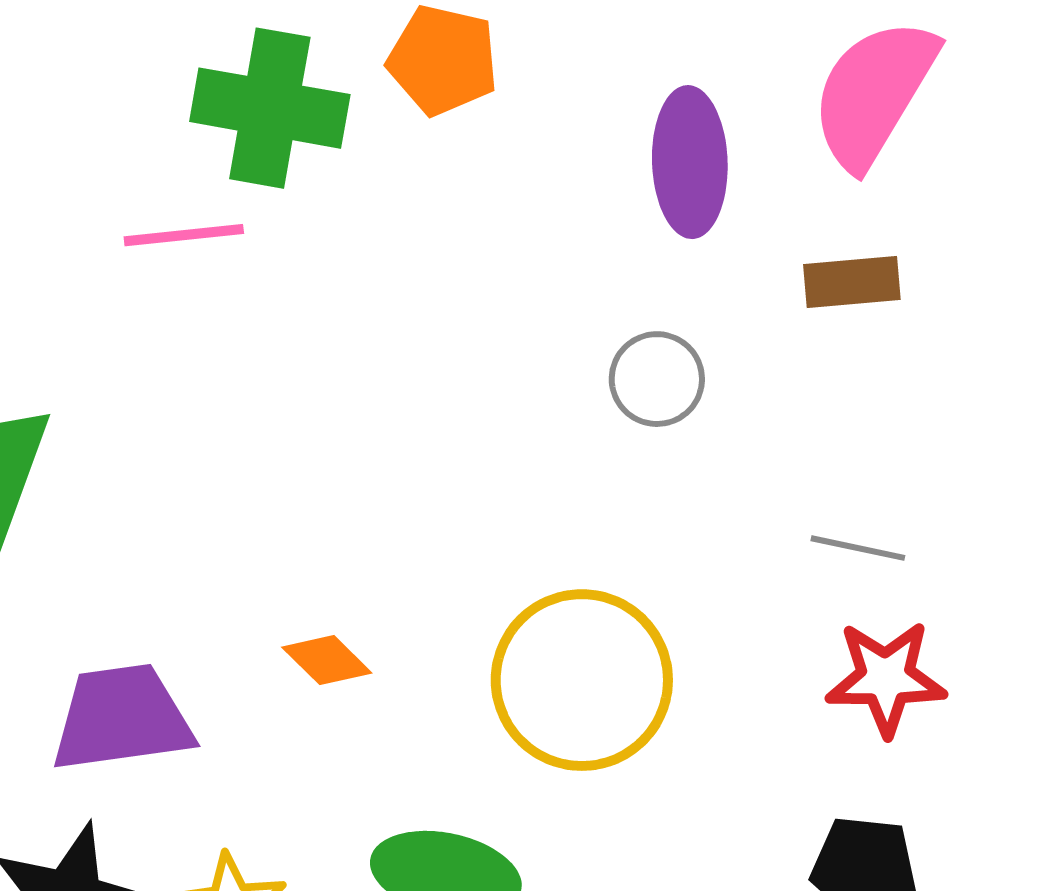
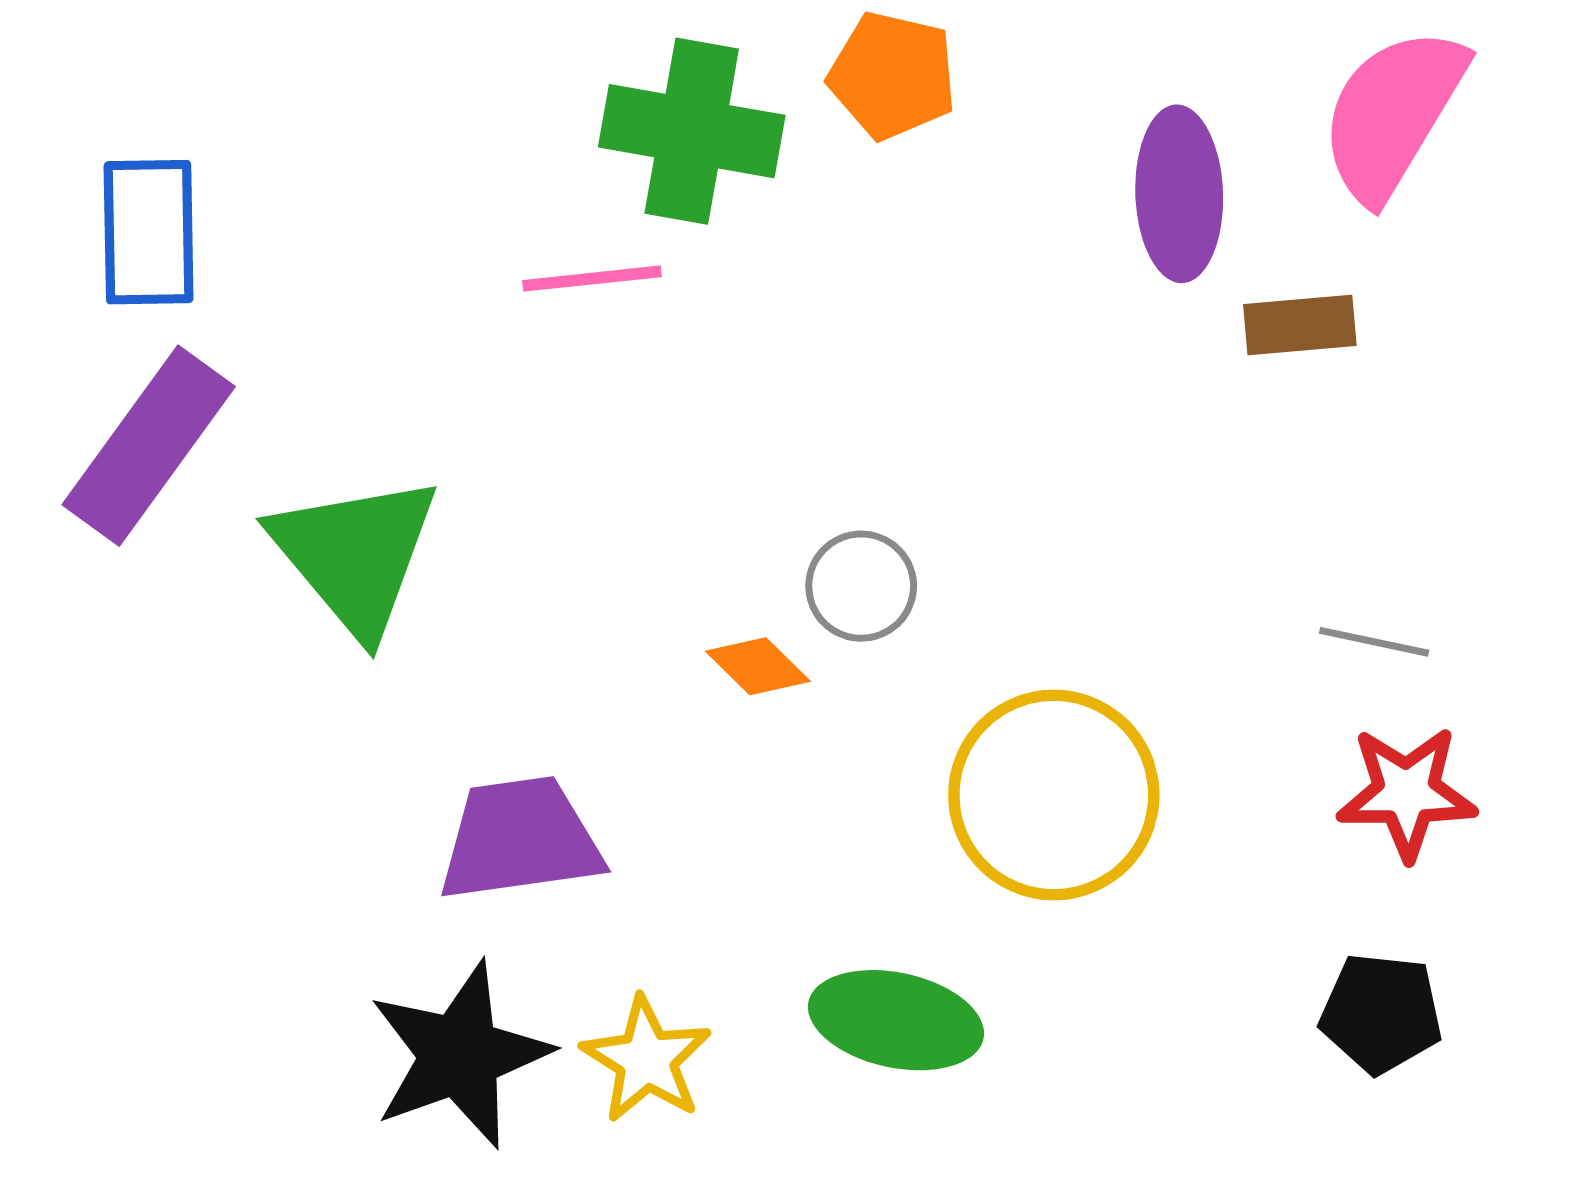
brown rectangle: (852, 282) -> (1300, 325), moved
gray circle: (657, 379) -> (861, 586), moved
orange diamond: (327, 660) -> (758, 666), moved

